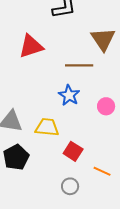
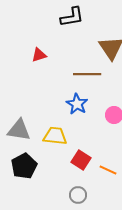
red triangle: (31, 46) -> (39, 55), size x0.6
orange line: (102, 171) -> (108, 170), moved

